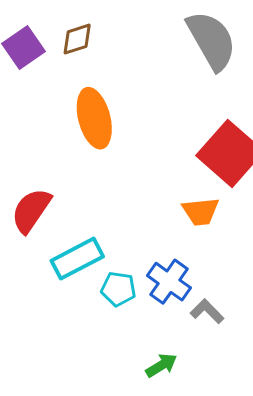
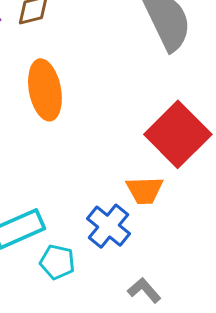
blue cross: (169, 282) -> (108, 226), moved

